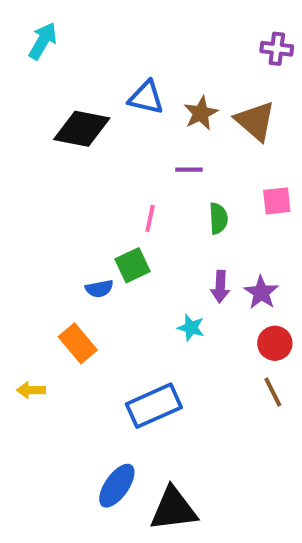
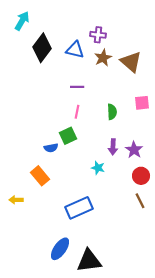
purple cross: (277, 49) -> (98, 35), moved
black diamond: (82, 129) -> (42, 48), moved, turned -64
purple line: (189, 170) -> (77, 87), moved

